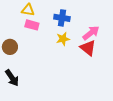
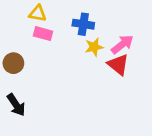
yellow star: (63, 39) -> (94, 47), moved

